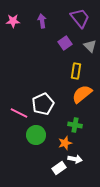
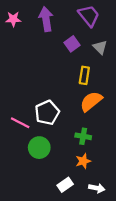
purple arrow: (42, 21) -> (46, 19), size x1.5
orange star: (65, 143) -> (83, 161), moved
white arrow: (75, 159) -> (97, 188), moved

